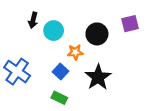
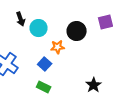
black arrow: (33, 20) -> (21, 19), turned -32
black star: (98, 77) -> (94, 85), moved, size x0.7

